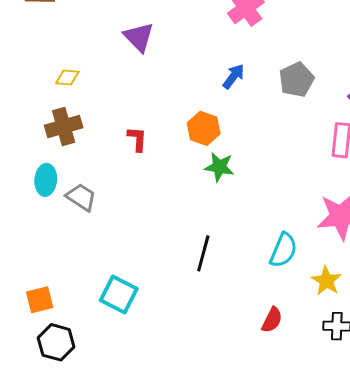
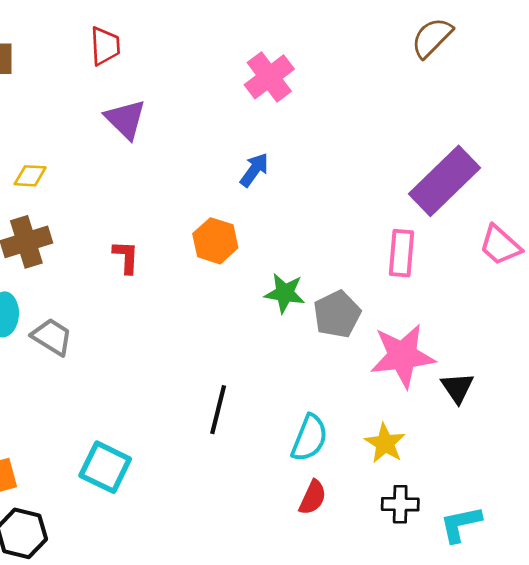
gray pentagon: (296, 80) -> (337, 314), moved
green star: (219, 167) -> (285, 293), moved
cyan semicircle: (283, 250) -> (309, 438), moved

